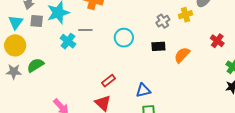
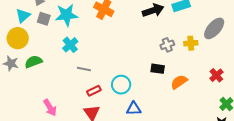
gray line: (85, 30) -> (84, 69), moved
cyan circle: (124, 38) -> (121, 85), moved
red rectangle: (109, 81) -> (94, 91), moved

